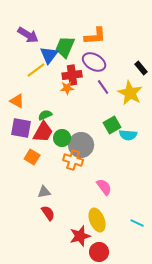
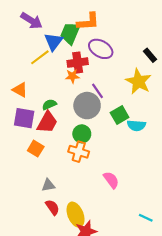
orange L-shape: (95, 36) -> (88, 22), moved
purple line: (103, 87) -> (98, 91), moved
green circle: (62, 138) -> (82, 134), moved
gray circle: (81, 145) -> (87, 106), moved
yellow ellipse: (97, 220) -> (76, 215), moved

